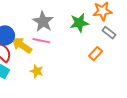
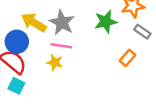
yellow arrow: (22, 45) -> (34, 22), moved
yellow star: (37, 71) -> (55, 62), moved

